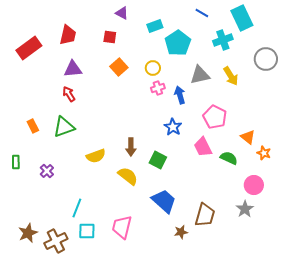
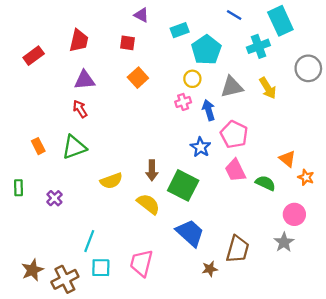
red rectangle: (29, 48) -> (34, 56), size x0.7
yellow circle: (153, 68) -> (192, 79), moved
pink pentagon: (215, 117) -> (234, 134), moved
green square: (158, 160) -> (183, 185), size x1.5

